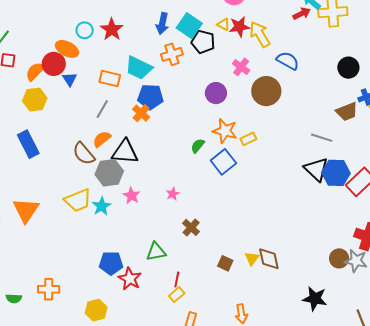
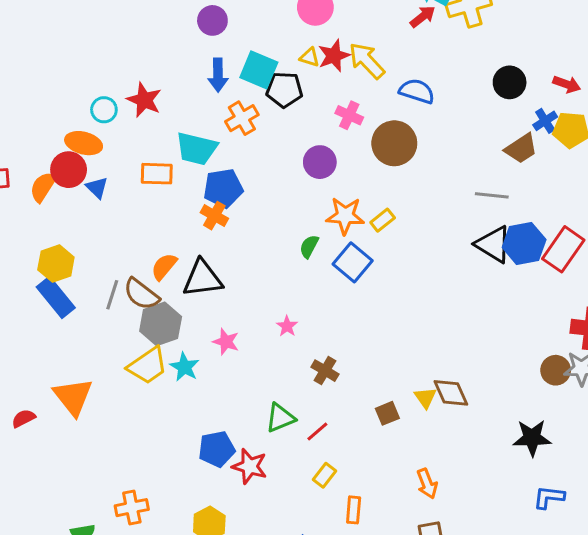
yellow hexagon: (35, 100) -> (56, 264), moved
gray line: (102, 109) -> (112, 295), moved
gray hexagon: (109, 173) -> (161, 324), moved
brown square: (225, 263) -> (387, 413), turned -35
red line: (177, 280) -> (317, 431), moved, turned 49

